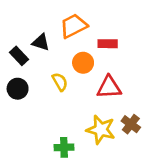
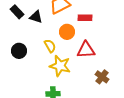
black rectangle: (19, 56) -> (17, 12), moved
yellow star: (101, 130) -> (60, 66), moved

